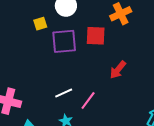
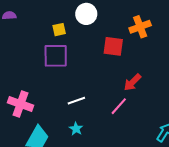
purple square: (64, 41) -> (56, 56), moved
pink line: (88, 100) -> (119, 106), moved

